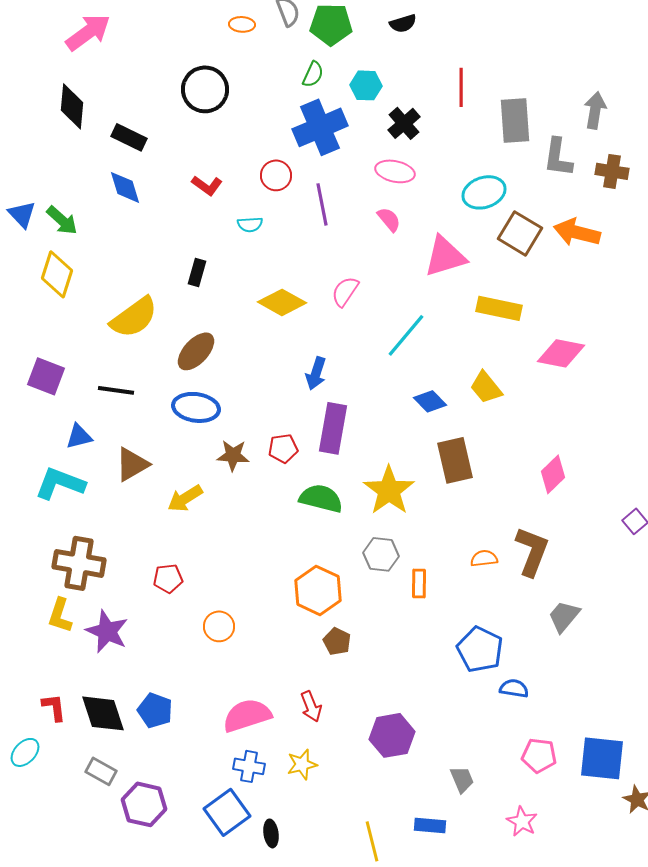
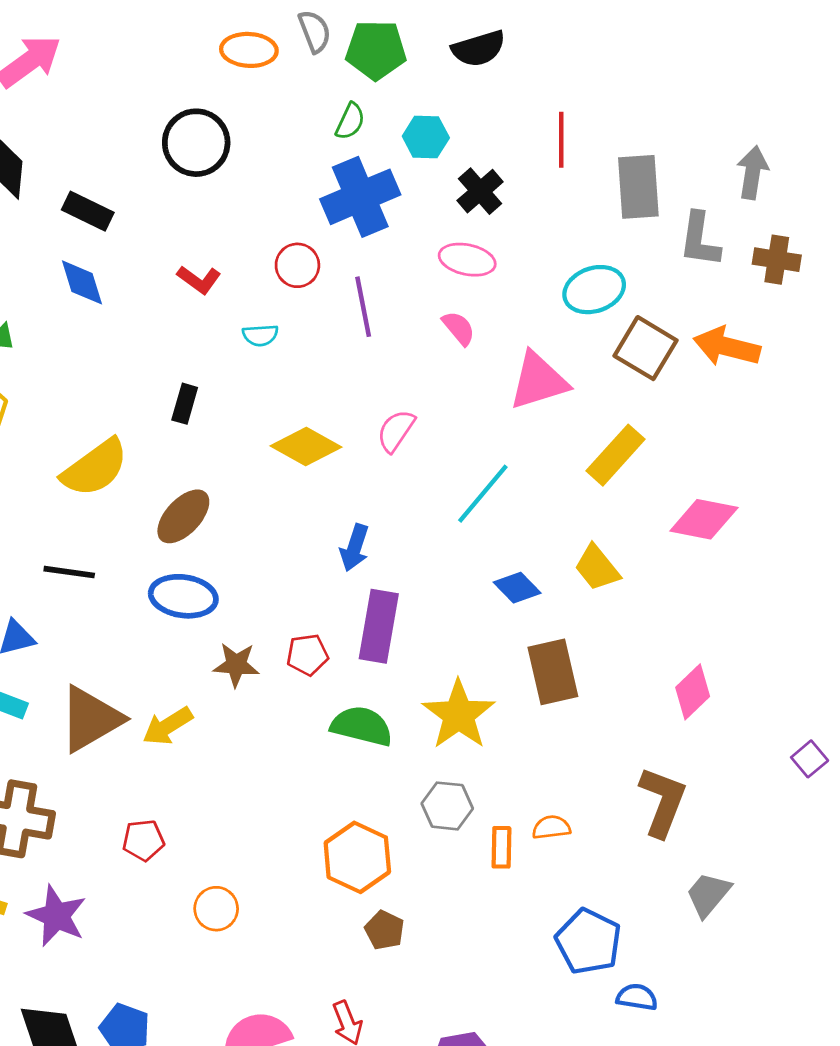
black semicircle: (403, 23) -> (479, 49), size x1.4
orange ellipse: (242, 24) -> (249, 50), size x1.5
yellow rectangle: (499, 308) -> (616, 455), turned -60
brown triangle: (132, 464) -> (91, 719), moved, size x1.4
orange semicircle: (484, 558) -> (551, 827), moved

